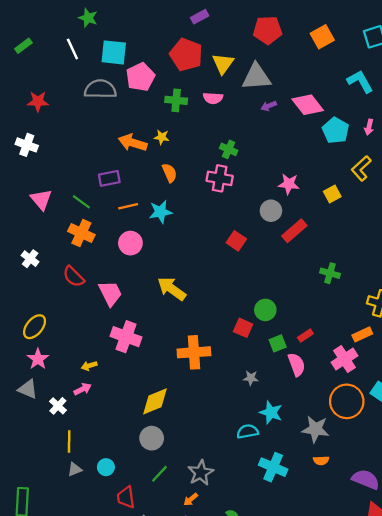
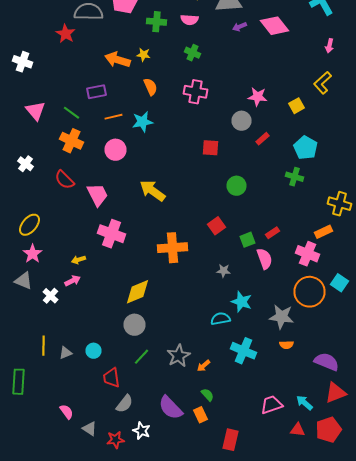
red star: (38, 101) -> (66, 34), moved, turned 30
cyan pentagon: (336, 130) -> (306, 148), moved
green cross: (229, 149) -> (192, 53), moved
red rectangle: (294, 231) -> (262, 139), size x0.6
red square: (236, 241) -> (210, 148), turned -30
green circle: (265, 310) -> (236, 186), moved
red square: (243, 328) -> (216, 226), turned 30
pink cross: (344, 359) -> (308, 254), turned -35
yellow line: (69, 442) -> (44, 346), moved
orange arrow: (191, 499) -> (204, 366), moved

